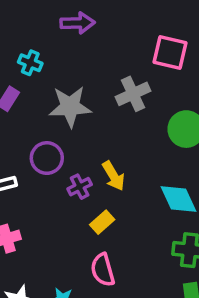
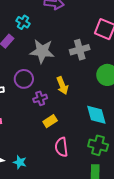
yellow arrow: (114, 176) -> (62, 86), moved
pink semicircle: (103, 270) -> (61, 147), moved

